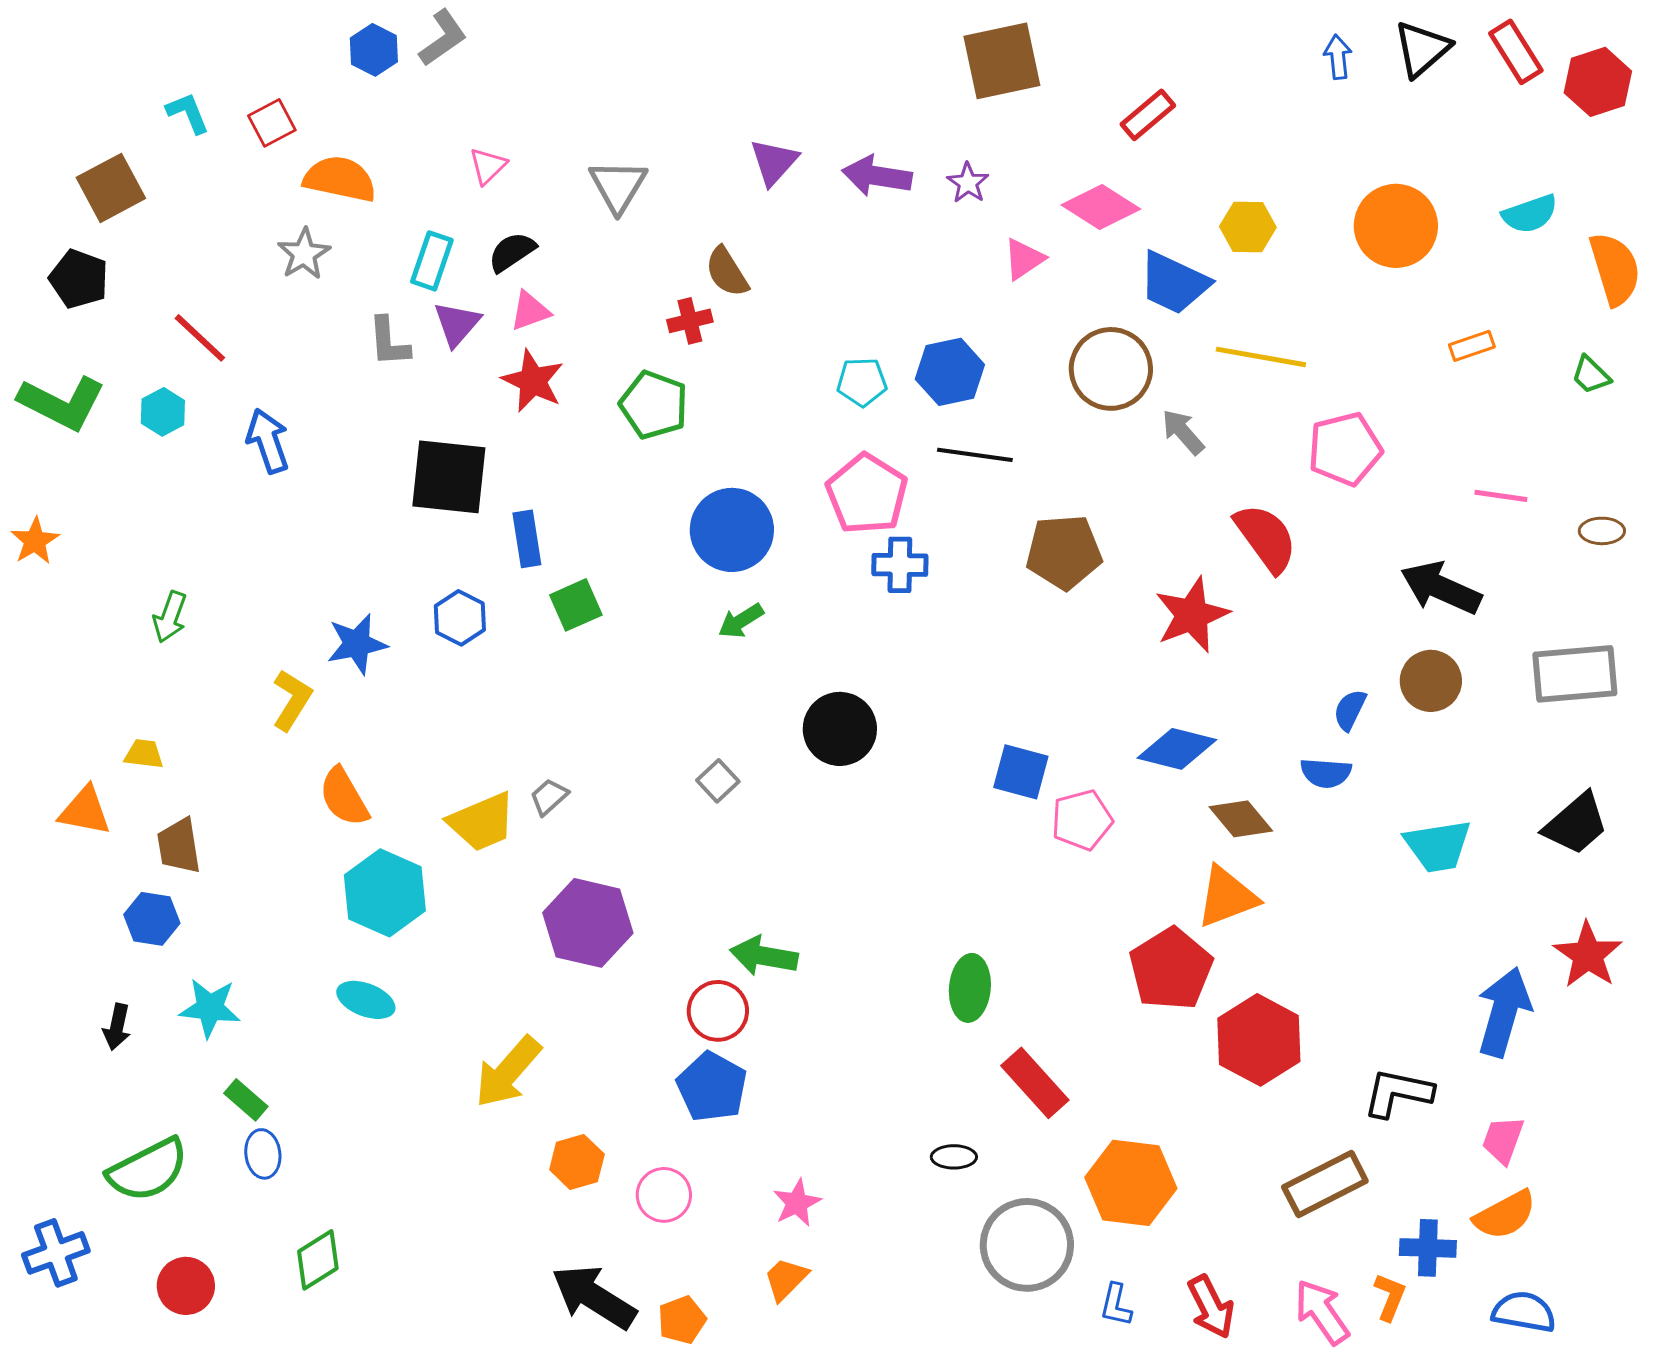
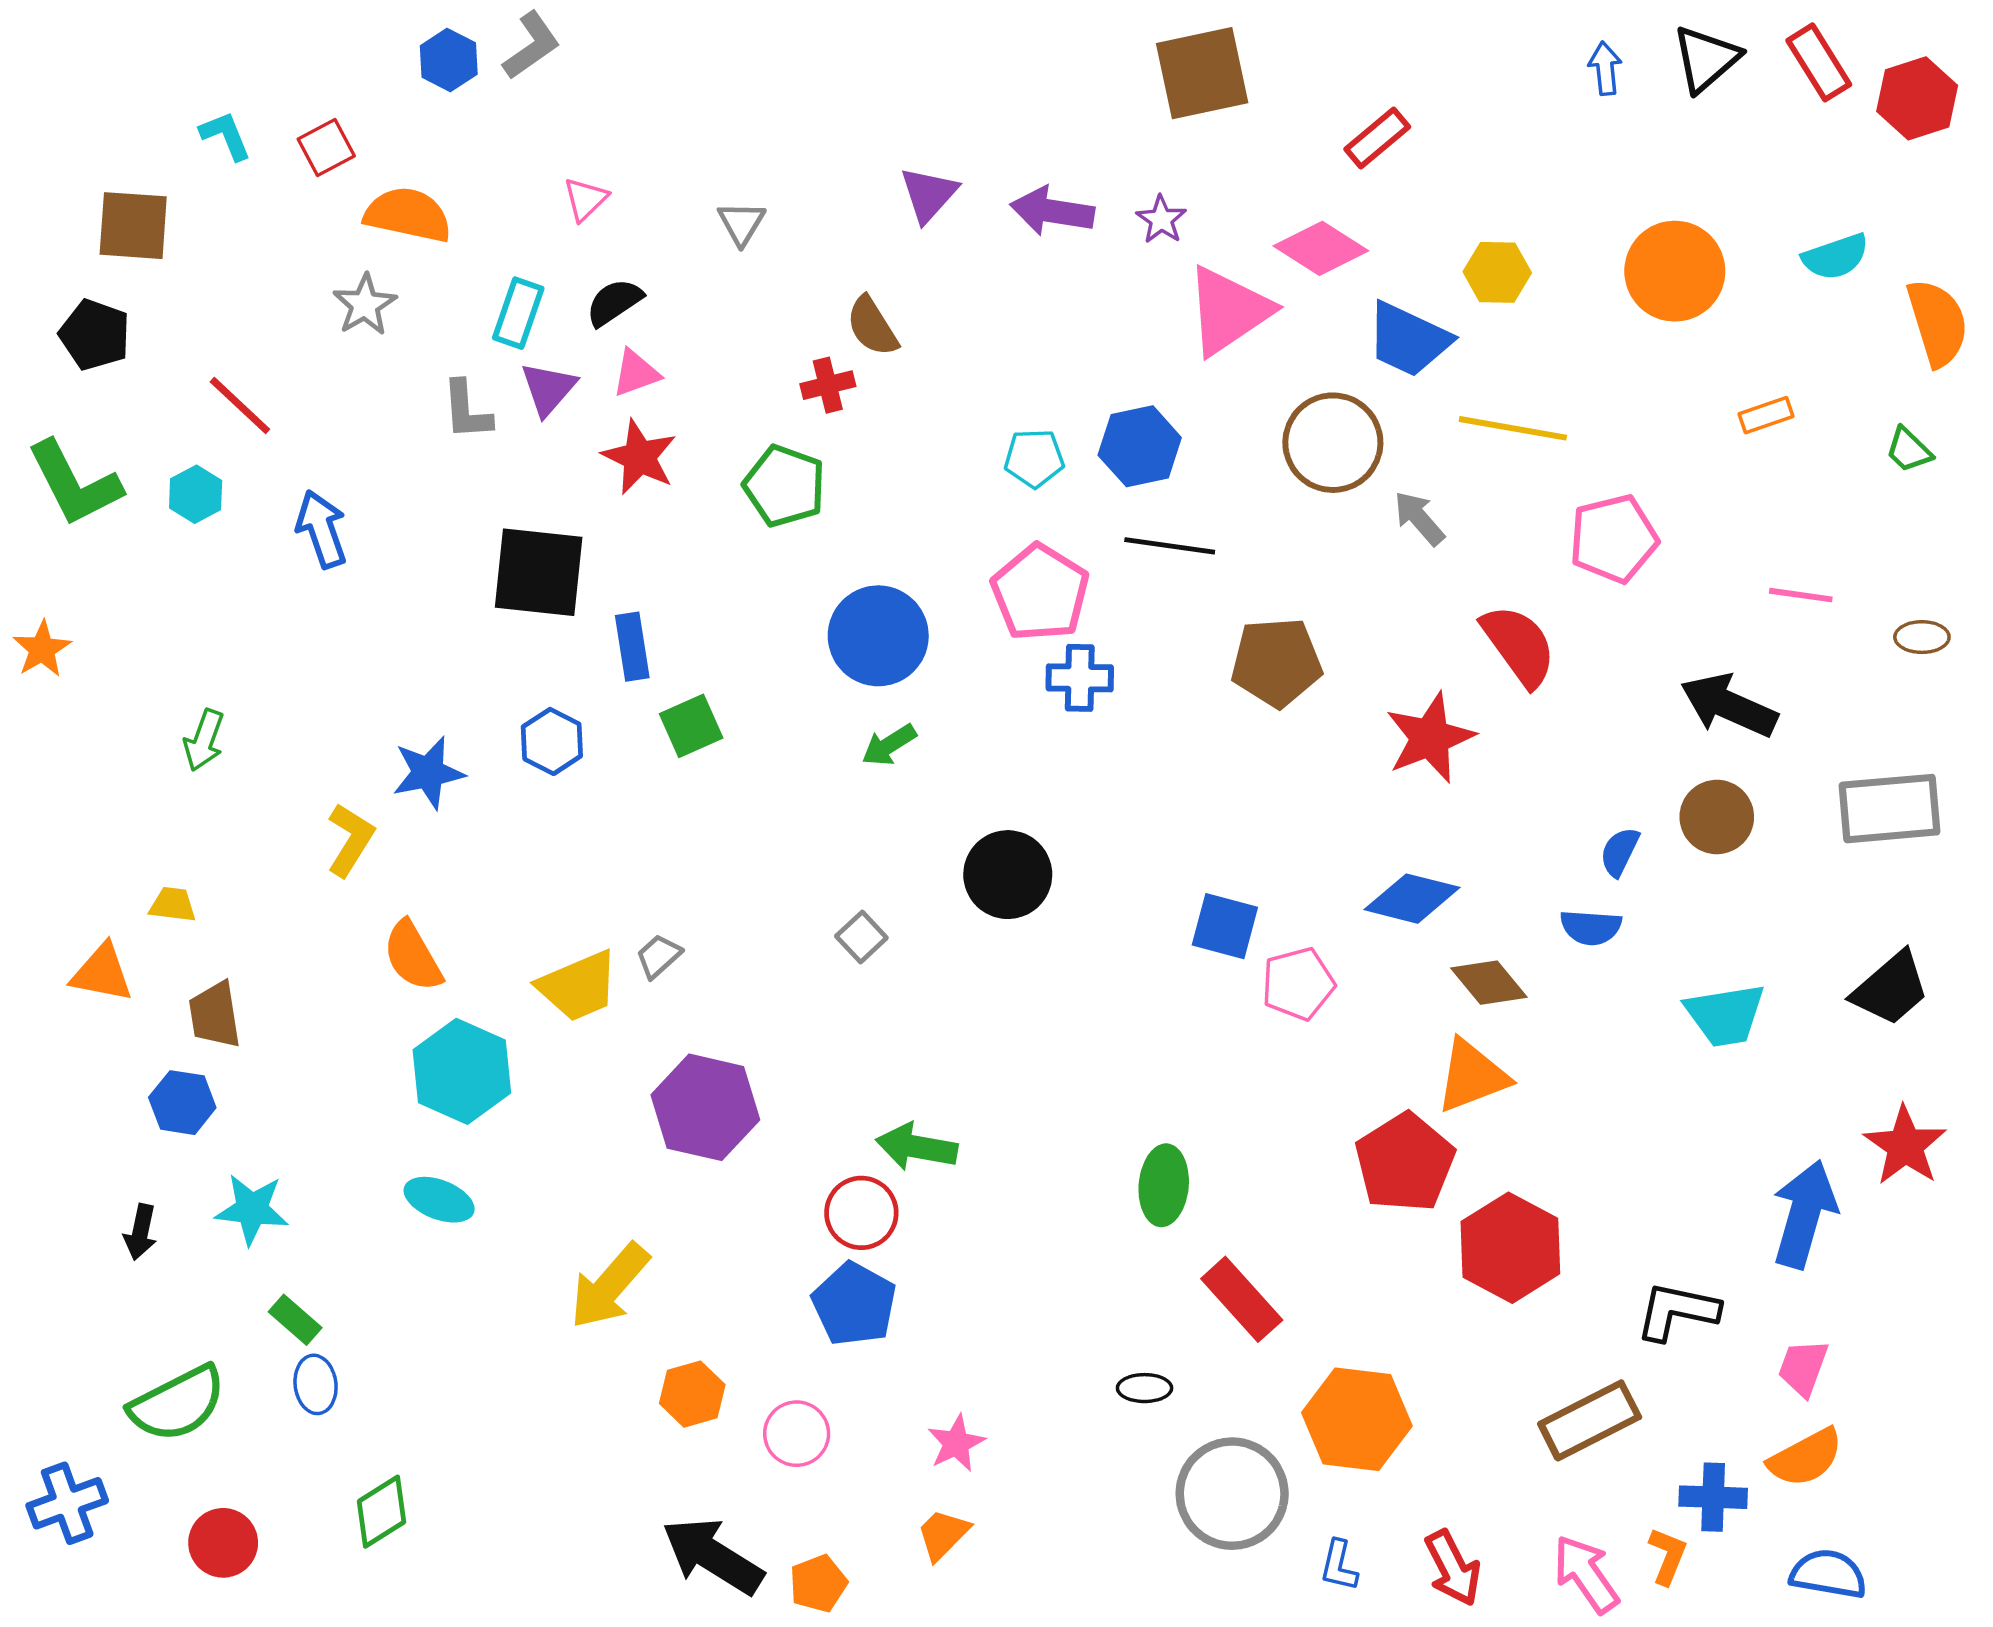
gray triangle: (618, 186) -> (741, 223), size x0.7
brown square: (111, 188) -> (133, 226), turned 32
pink triangle: (1024, 259) -> (1228, 311), size x1.8
green L-shape: (62, 403) -> (74, 483), turned 36

